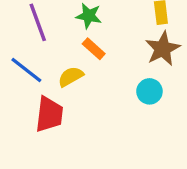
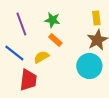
cyan circle: (149, 91) -> (89, 66), size x1.6

